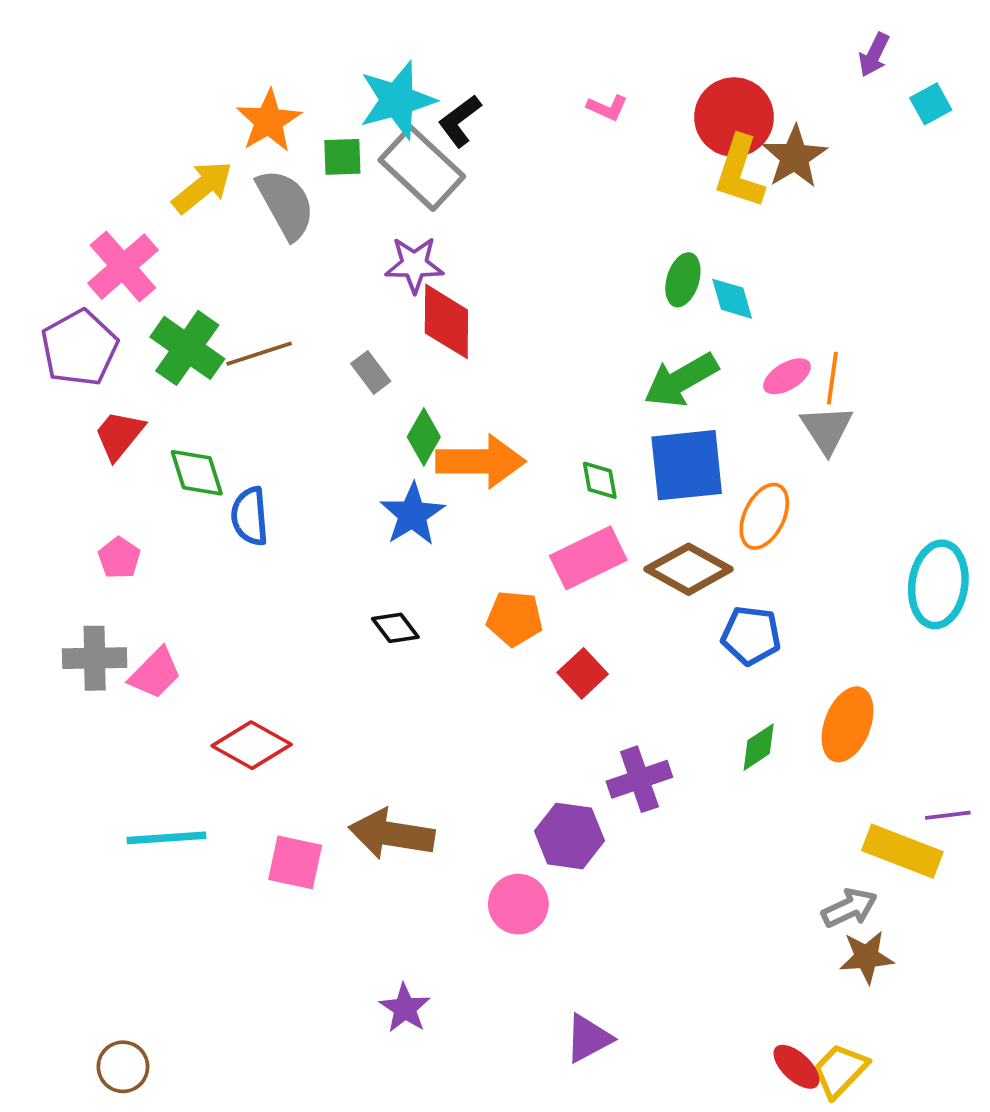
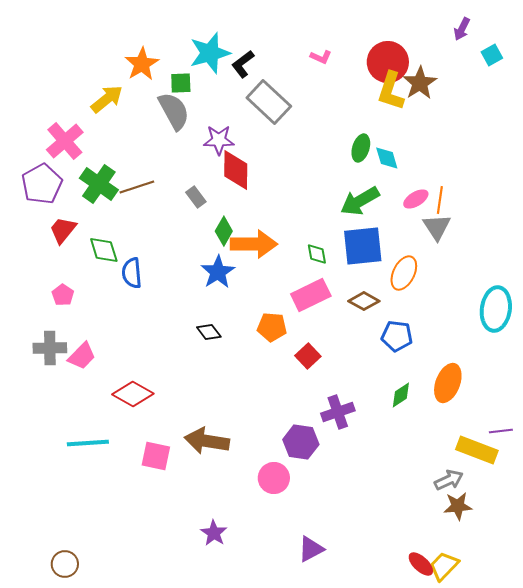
gray rectangle: (422, 168) -> (269, 102), moved
gray semicircle: (286, 204) -> (174, 111), moved
brown diamond: (689, 569) -> (364, 301), size x0.7

